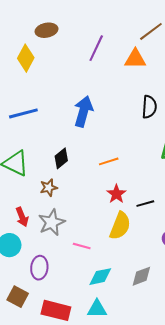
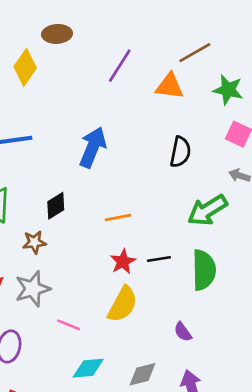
black line: (145, 204) -> (159, 259), moved

